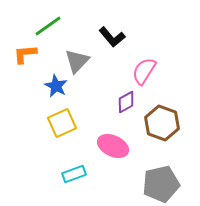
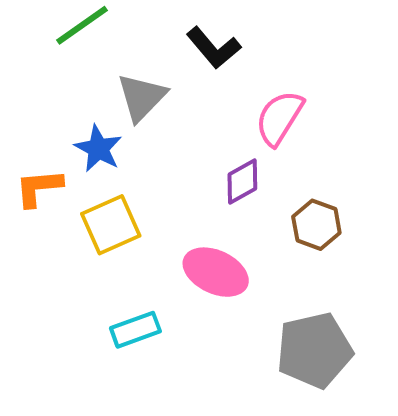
orange L-shape: (25, 54) -> (39, 188), moved
brown hexagon: (162, 123) -> (316, 225), size x0.7

